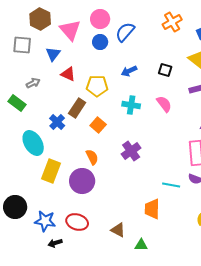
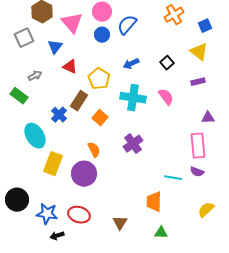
gray square: (22, 45) -> (24, 38), turned -30
black square: (165, 70) -> (167, 63), turned 32
yellow pentagon: (97, 86) -> (99, 79), turned 30
cyan cross: (131, 105) -> (133, 98), size x1.4
brown triangle: (118, 230) -> (120, 223), turned 35
green triangle: (141, 245) -> (161, 233), moved

